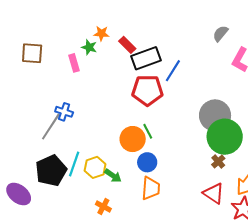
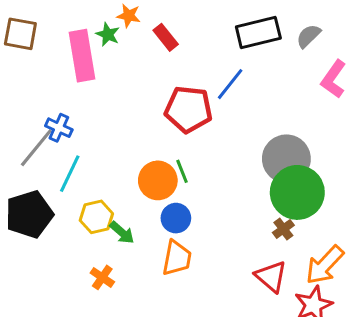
black rectangle: (146, 58) -> (258, 33), moved
pink rectangle: (74, 63) -> (82, 56), size x1.8
cyan line: (74, 164) -> (70, 174), moved

